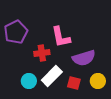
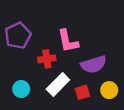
cyan circle: (29, 81) -> (21, 89), moved
red square: (74, 83) -> (82, 92), turned -32

